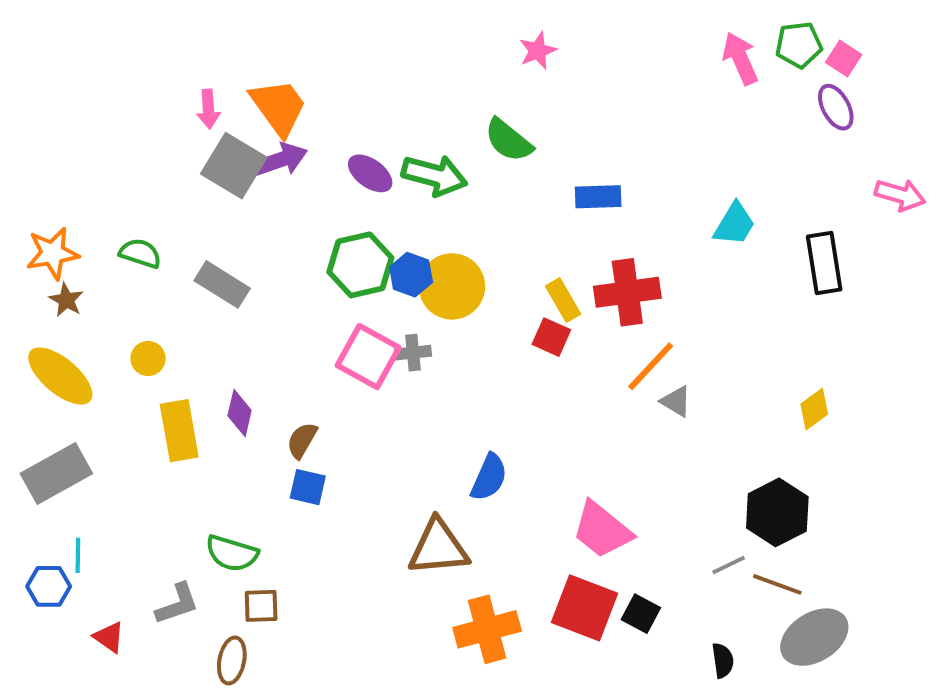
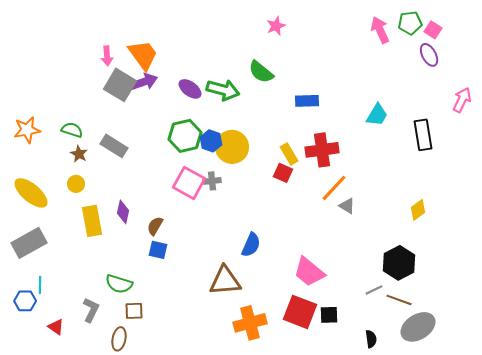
pink arrow: (900, 195) -> (462, 100), turned -80
brown star: (66, 300) -> (79, 154), moved
gray L-shape: (177, 604) -> (91, 310), turned -45
black square: (641, 614) -> (329, 315), turned -30

